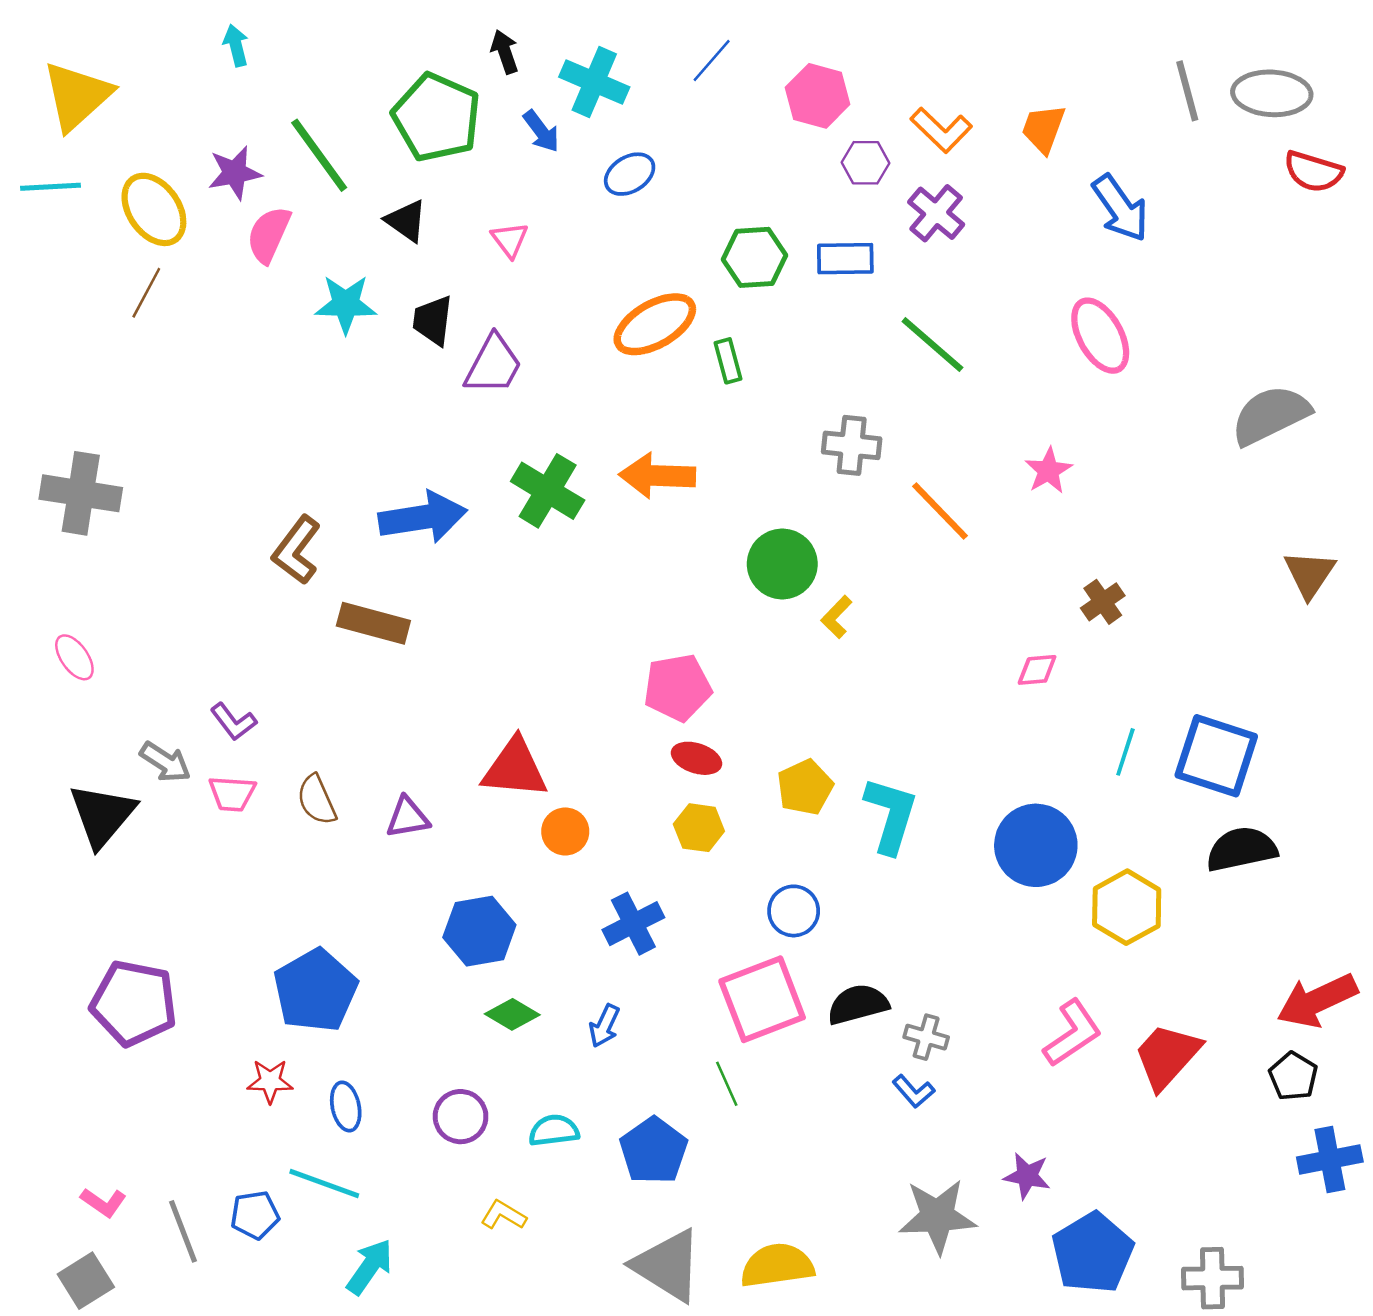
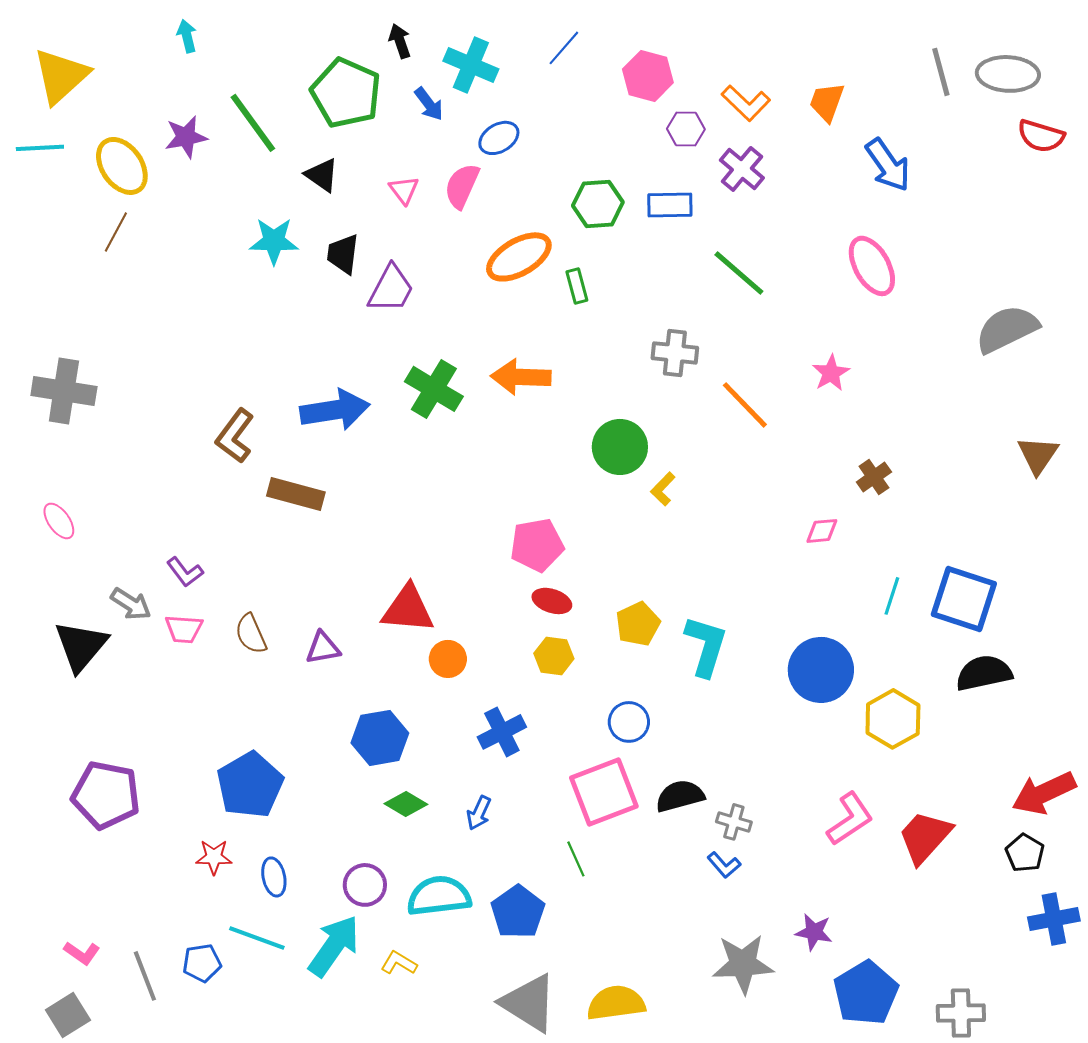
pink semicircle: (269, 235) -> (462, 186), moved
cyan semicircle: (554, 1130) -> (439, 896), size x1.6
cyan arrow: (370, 1267) -> (334, 946), moved, size x1.4

